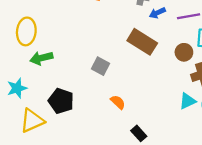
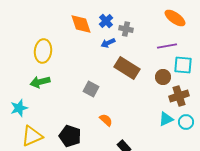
blue arrow: (157, 13) -> (108, 43), moved
yellow ellipse: (26, 31) -> (43, 51), moved
black pentagon: (61, 101) -> (70, 136), moved

